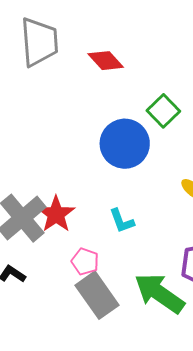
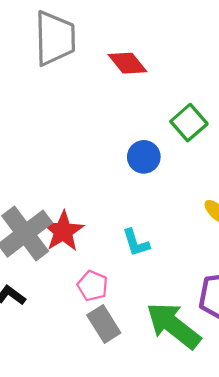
blue circle: (125, 144) -> (144, 157), size x0.6
gray rectangle: (97, 295) -> (104, 324), size x0.7

